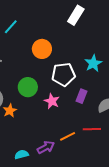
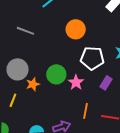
green circle: (28, 87) -> (56, 74), moved
orange line: (68, 136) -> (85, 111), moved, turned -63

